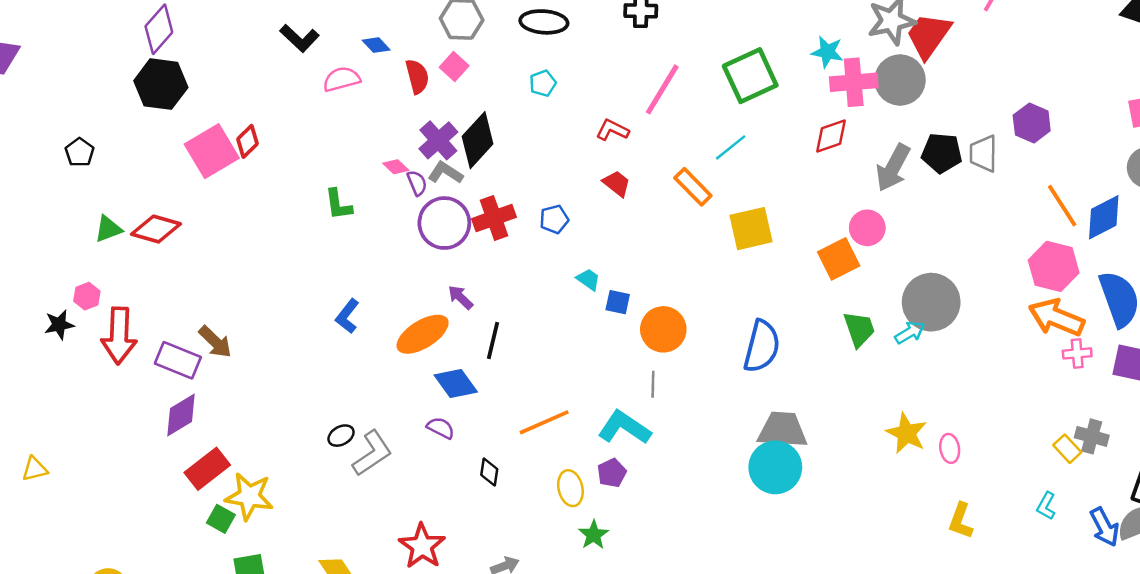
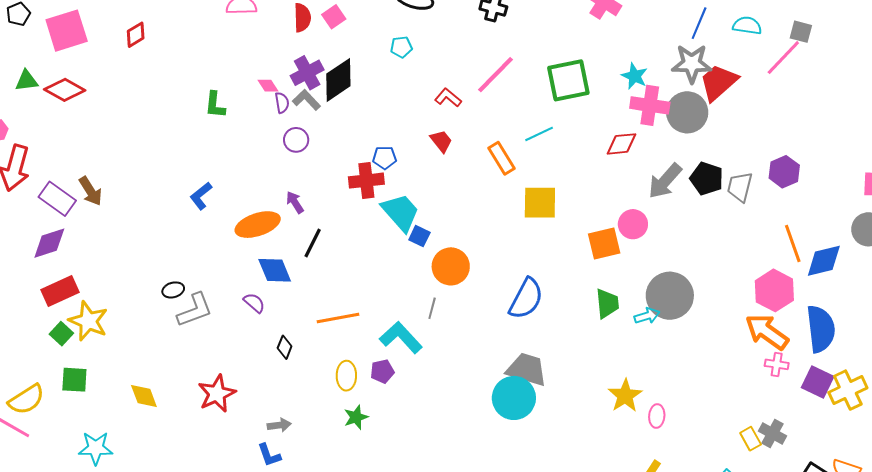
red diamond: (247, 141) -> (136, 35), moved
pink square: (212, 151) -> (67, 31), moved
red cross: (494, 218) -> (366, 181), moved
purple circle: (444, 223) -> (296, 140), size x0.6
cyan trapezoid: (588, 279) -> (400, 212), size x2.0

